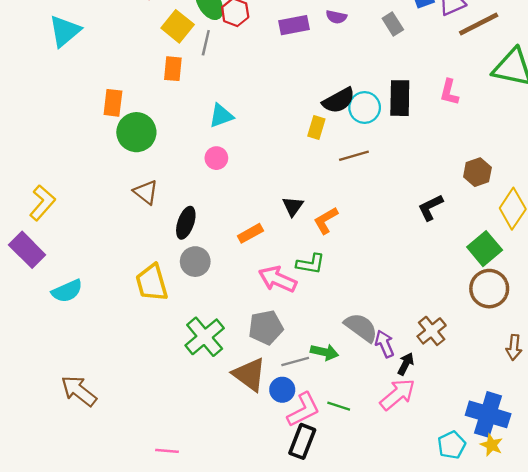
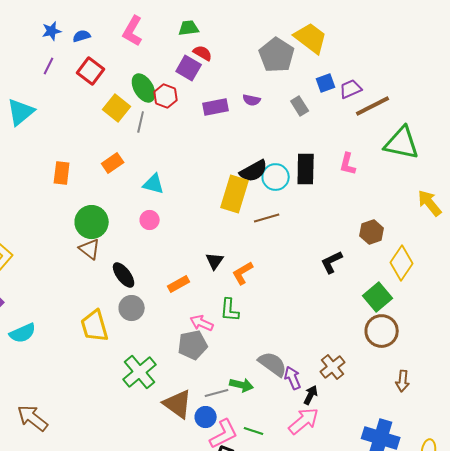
orange rectangle: (173, 69) -> (113, 163), moved, turned 50
cyan triangle: (221, 116) -> (154, 184), turned 35
yellow rectangle: (316, 127) -> (235, 194), size x1.8
green circle: (136, 132) -> (92, 222), moved
black ellipse: (186, 223) -> (124, 275), turned -56
green L-shape: (310, 264) -> (230, 310), turned 85
pink arrow: (278, 279) -> (202, 323), size x0.7
gray pentagon: (266, 327) -> (193, 345), moved

